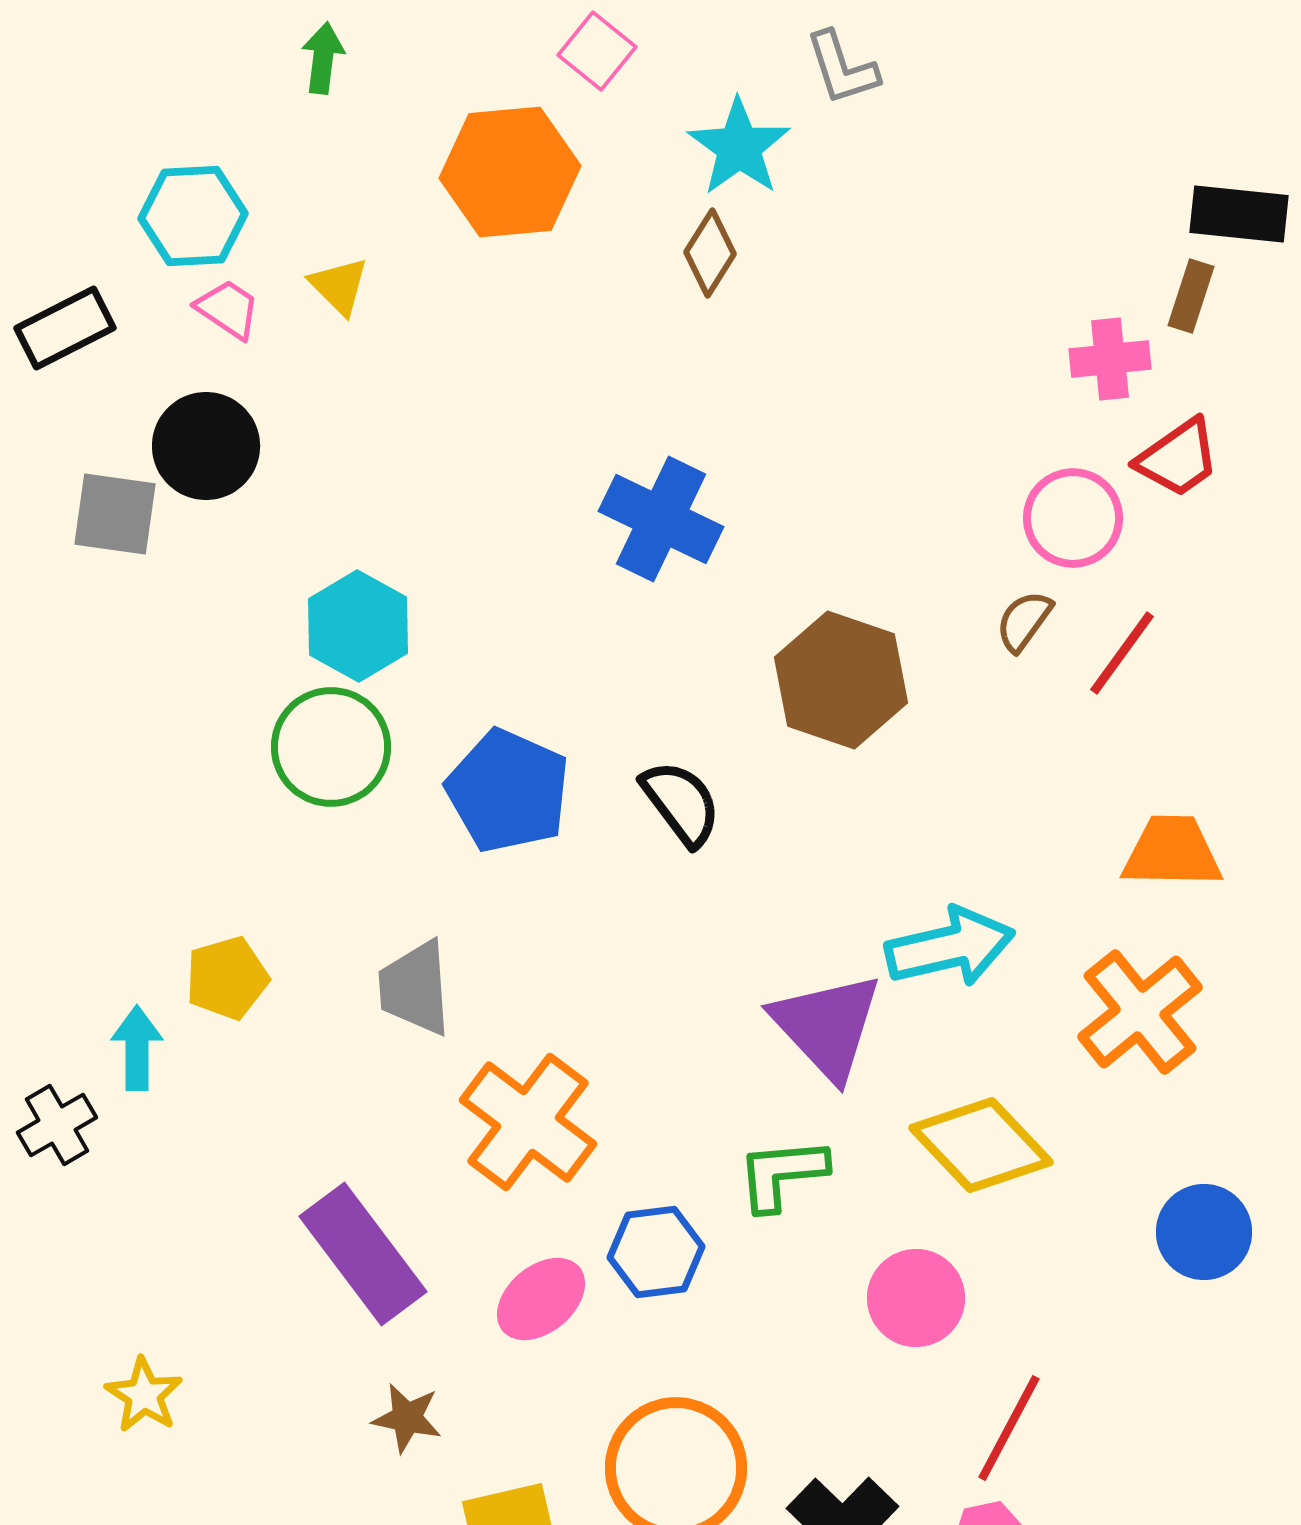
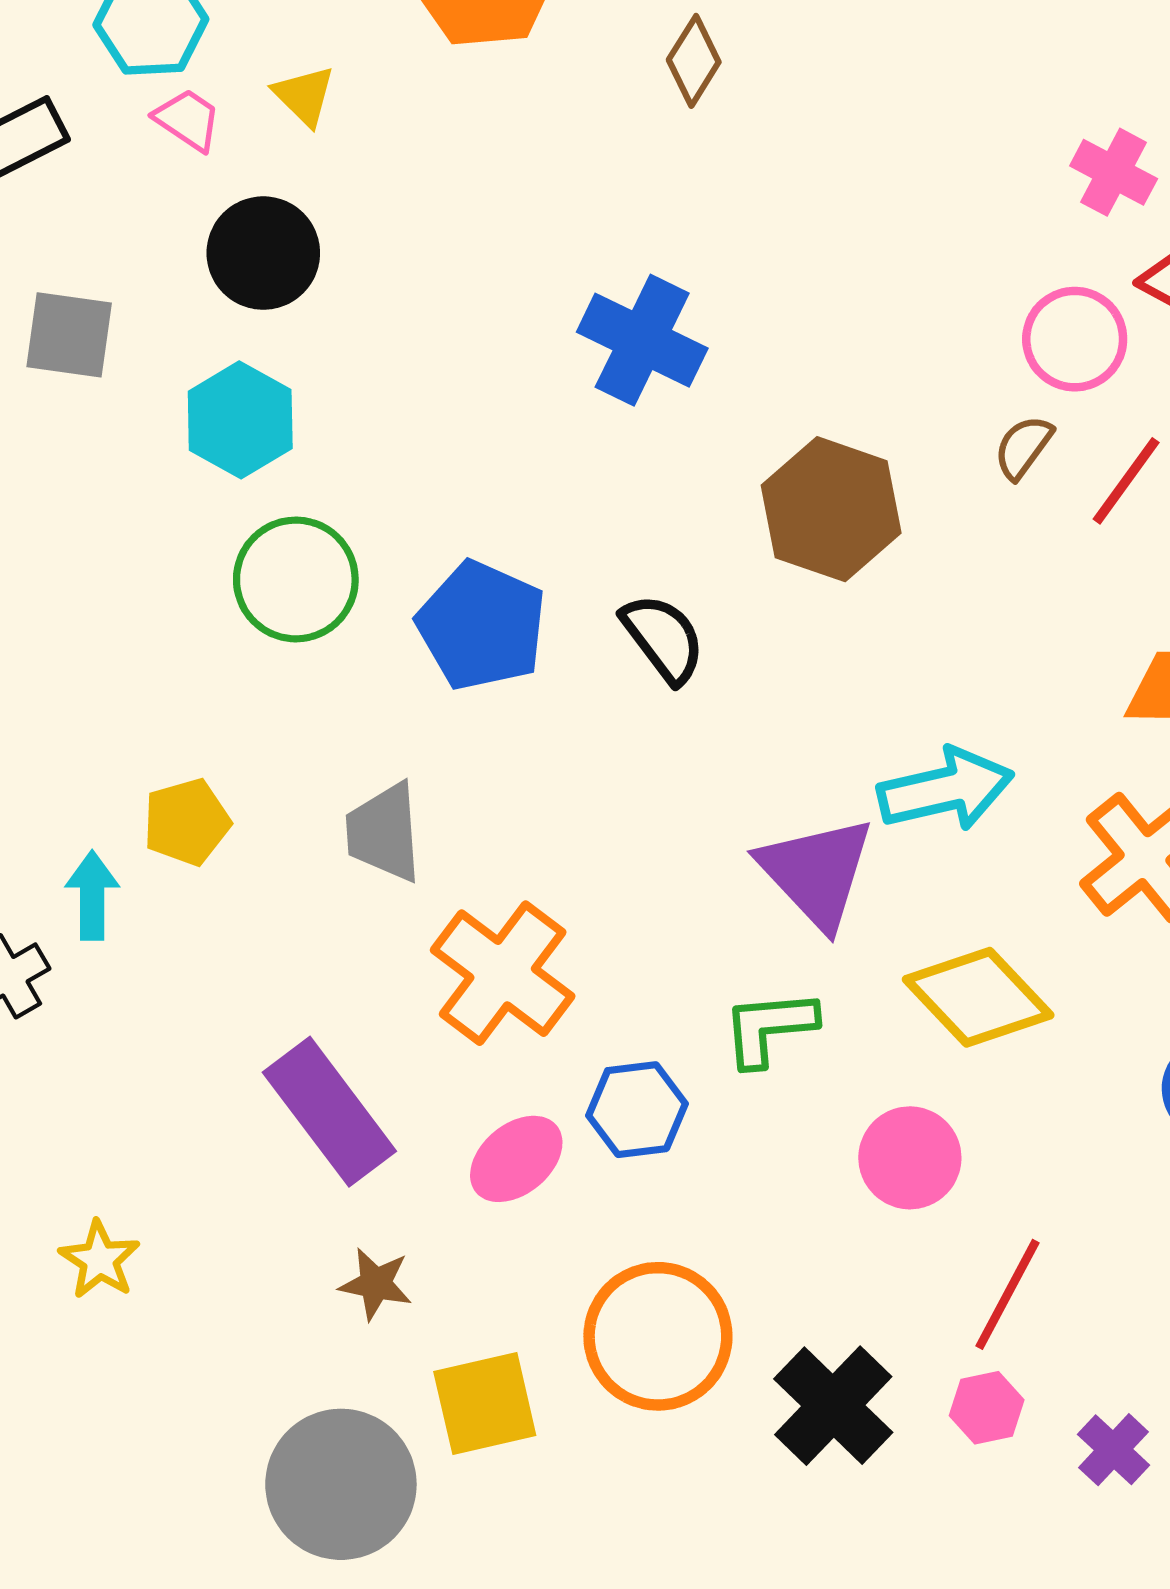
pink cross: (1110, 359) -> (1114, 172), turned 34
black circle: (206, 446) -> (263, 253), moved
cyan hexagon: (358, 626) -> (240, 420), moved

